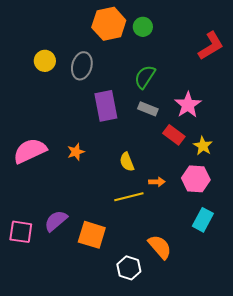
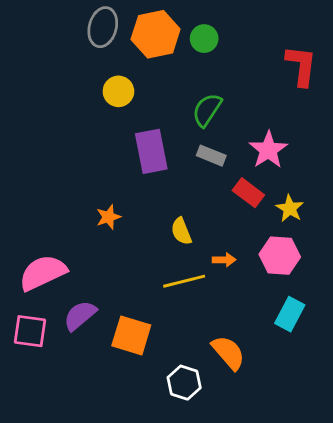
red L-shape: (211, 46) -> (301, 66), turned -52
yellow circle: (45, 61) -> (118, 91), moved
gray ellipse: (82, 66) -> (103, 27), moved
pink semicircle: (30, 151) -> (43, 273), moved

